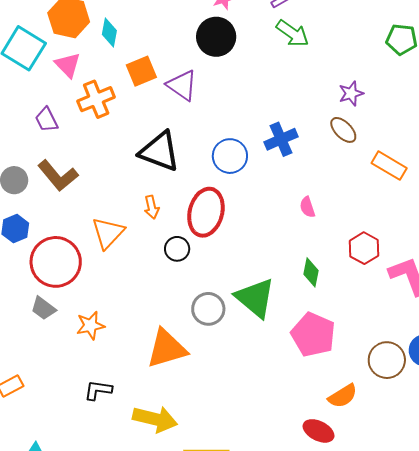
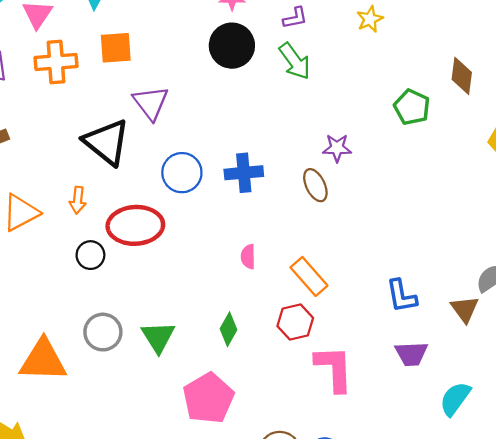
black circle: (216, 37) -> (232, 46), moved
purple triangle: (182, 85) -> (151, 103), moved
orange rectangle: (389, 166) -> (309, 276), moved
red ellipse: (206, 212) -> (135, 225), turned 54
green triangle: (255, 298) -> (158, 337), size x0.7

